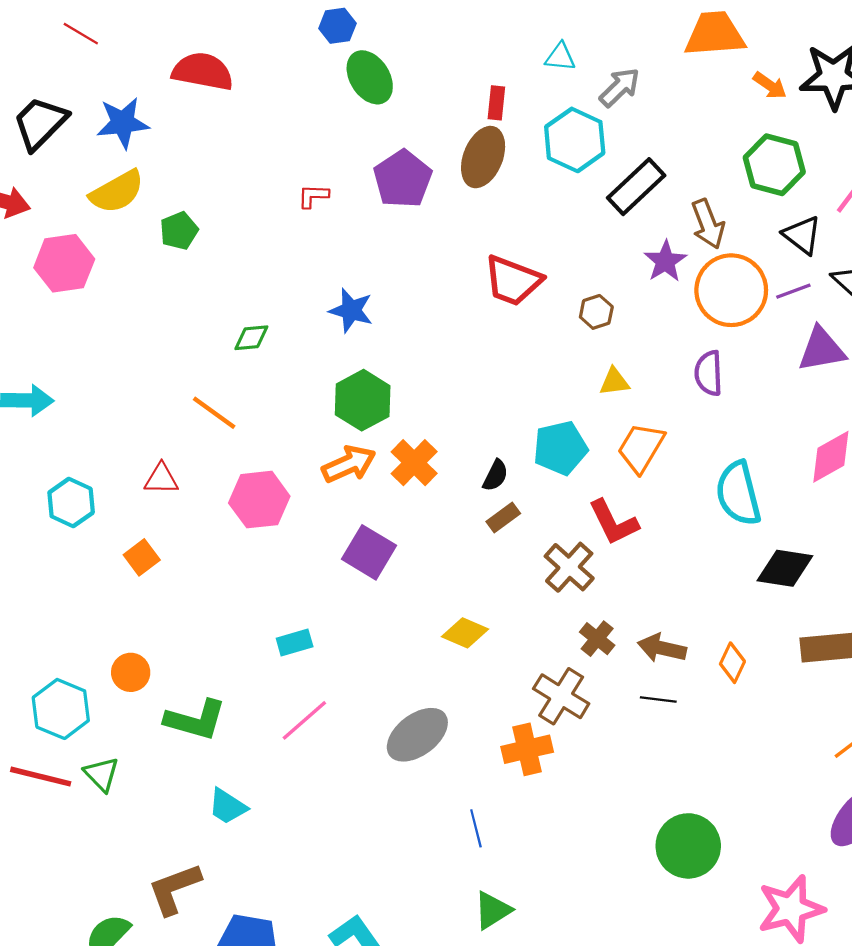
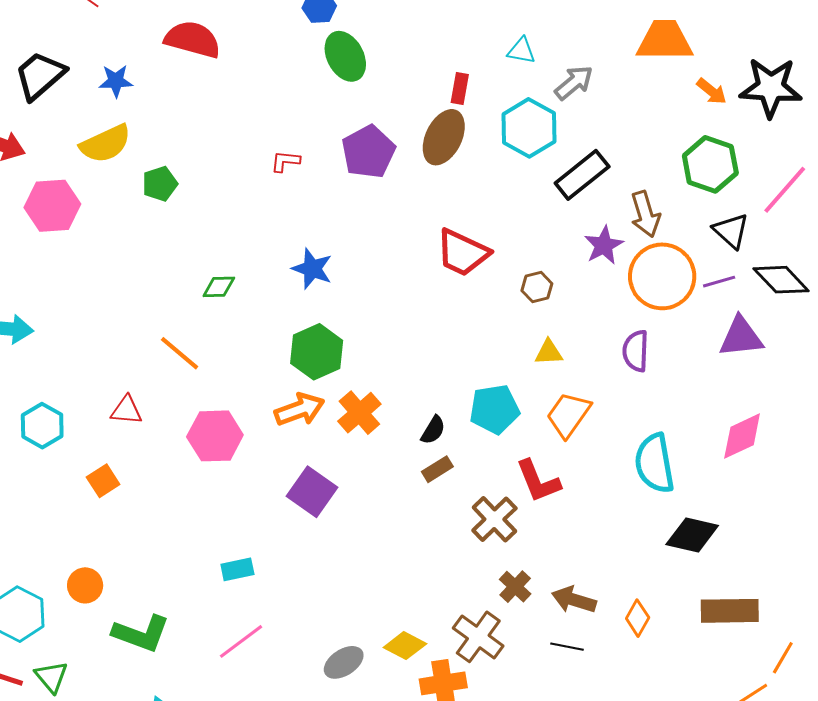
blue star: (123, 123) -> (116, 81), size x0.7
yellow diamond: (465, 633) -> (405, 646), moved
gray ellipse: (417, 735) -> (344, 662), size x0.7

